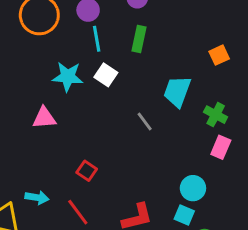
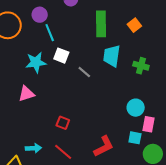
green rectangle: (139, 39) -> (101, 24), moved, size x1.4
gray line: (145, 121) -> (84, 72), moved
pink rectangle: (221, 147) -> (149, 124), moved
cyan circle: (193, 188) -> (136, 108), moved

